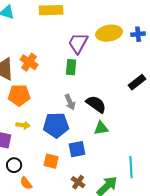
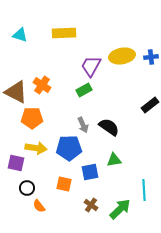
green rectangle: (71, 67) -> (84, 90), turned 56
yellow arrow: (23, 125) -> (36, 148), size x1.5
green triangle: (101, 128) -> (114, 160), moved

